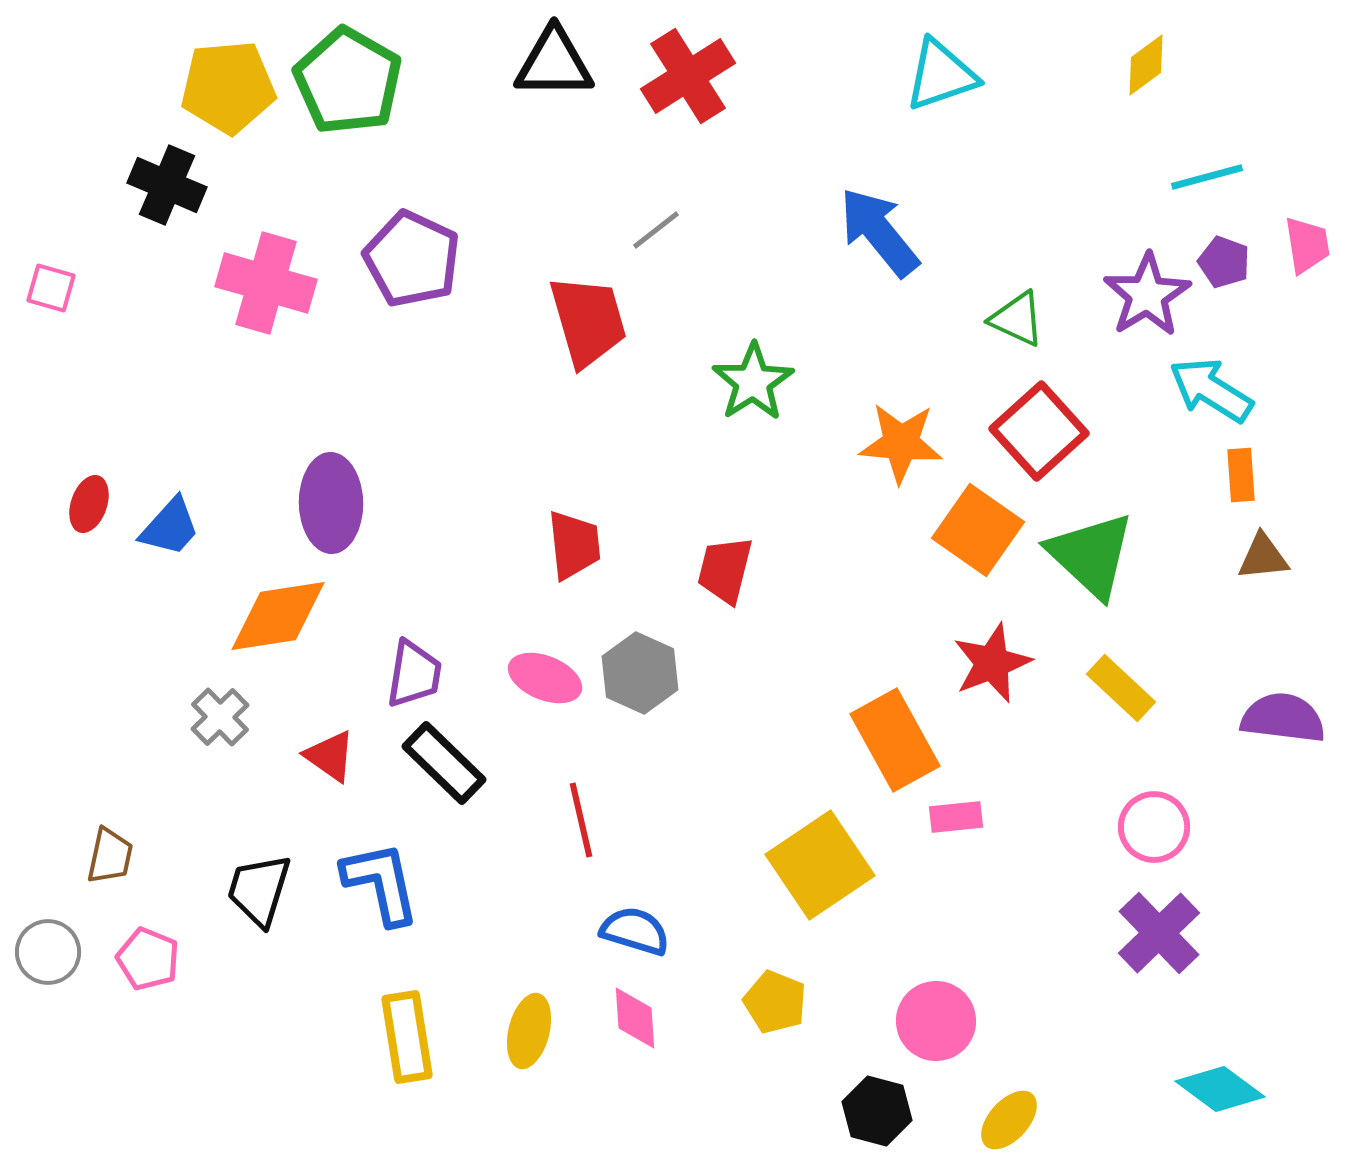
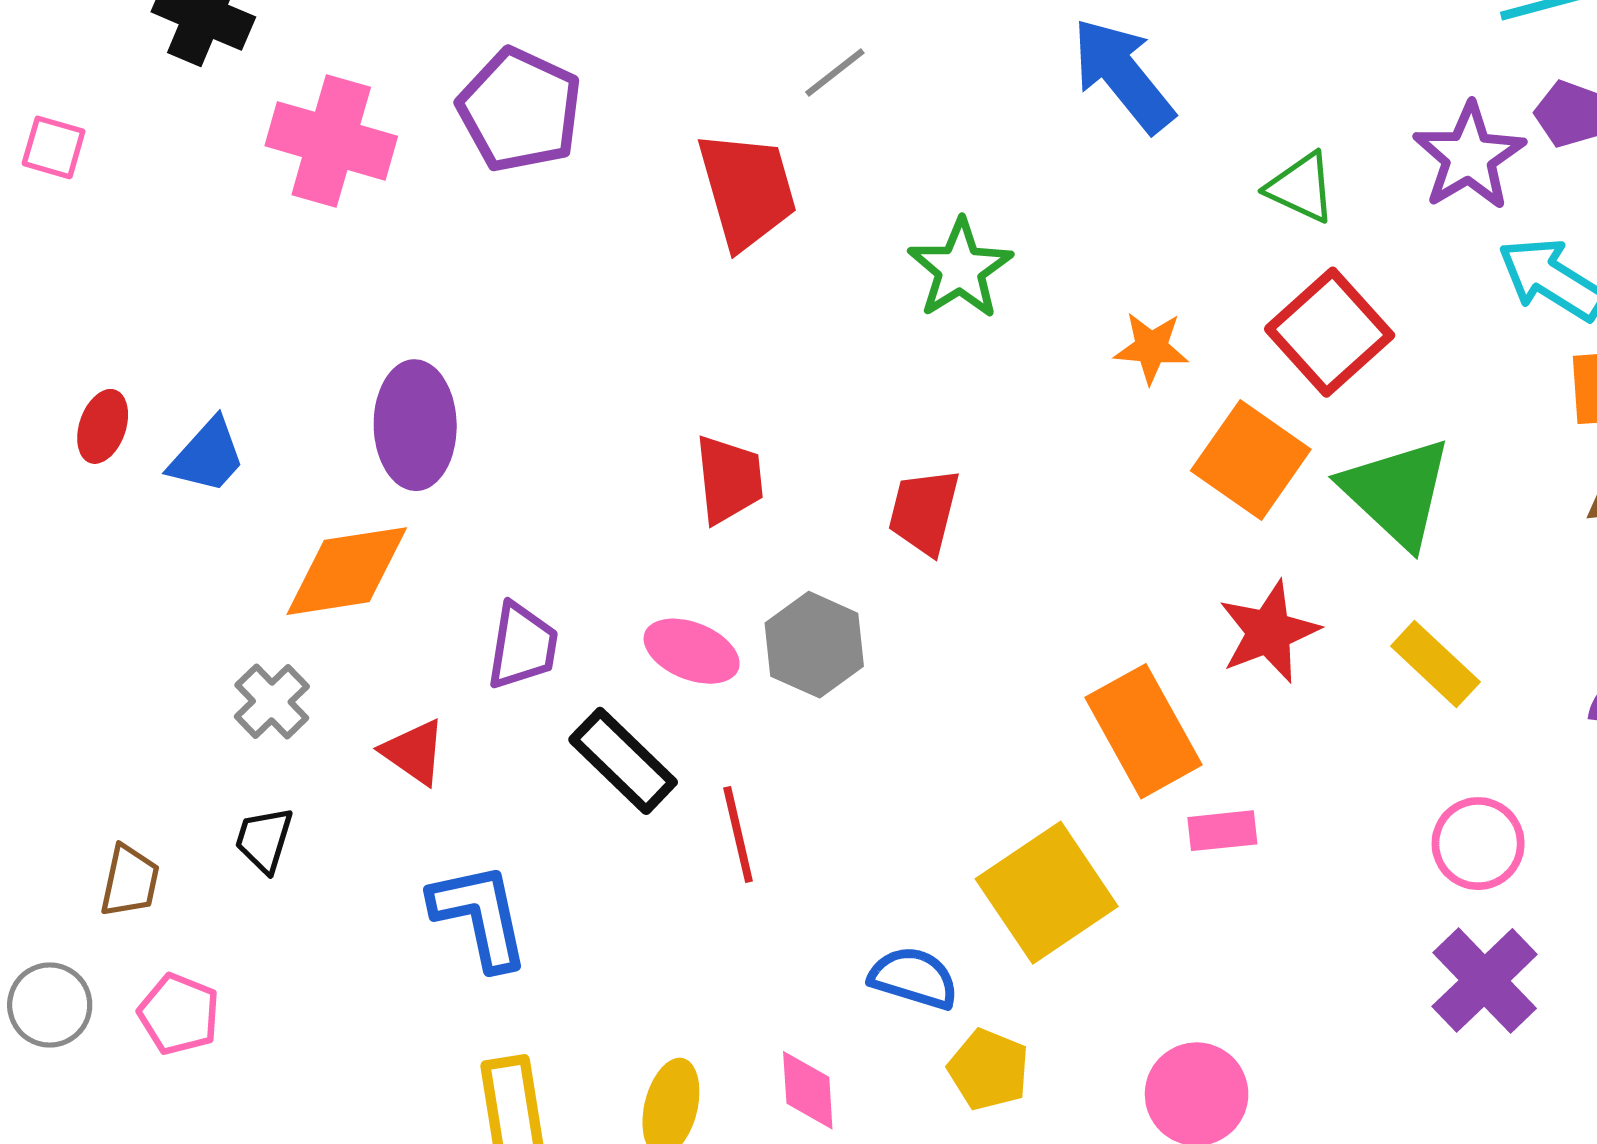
orange star: (901, 443) -> (1151, 348), size x0.7
black rectangle: (444, 763) -> (623, 761), moved
black trapezoid: (259, 890) -> (264, 840), moved, size x0.7
blue semicircle: (635, 931) -> (914, 978), moved

